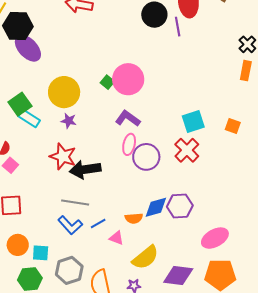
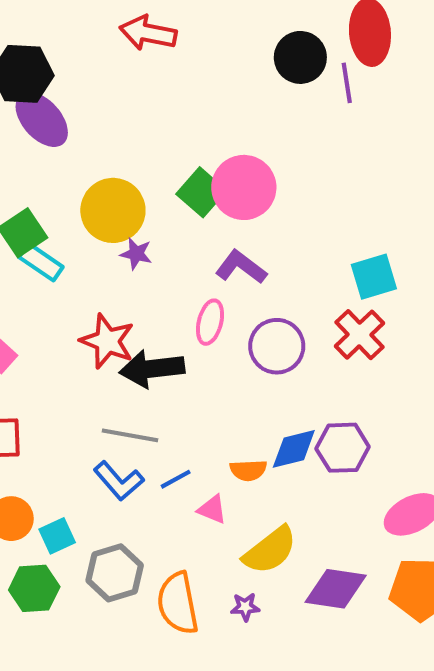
green square: (107, 82) -> (201, 192), size x1.6
purple star: (69, 121) -> (136, 254), moved
pink ellipse: (129, 144) -> (210, 322), moved
cyan square: (41, 253) -> (57, 536), turned -30

